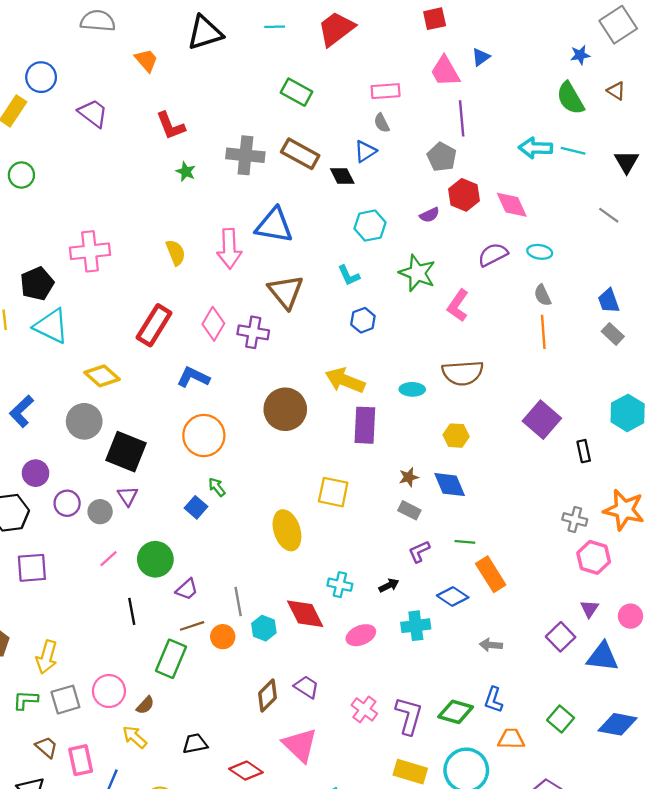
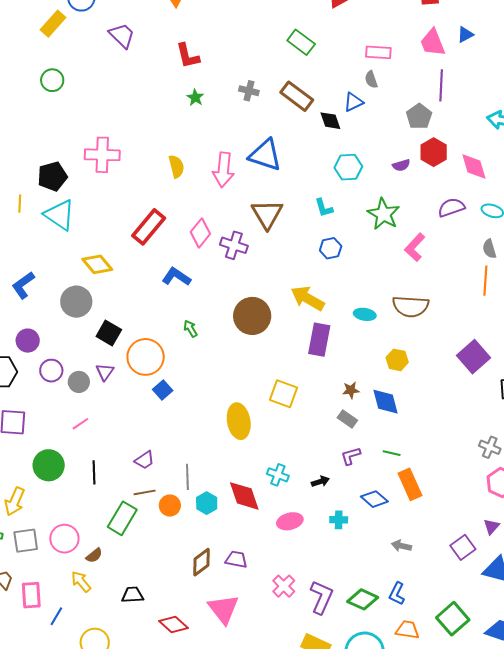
gray cross: (245, 155) -> (249, 91), size x0.6
orange circle: (204, 436) -> (146, 357), moved
black square: (126, 452) -> (109, 333), size x0.7
green arrow: (217, 487) -> (190, 329), moved
green circle: (155, 559) -> (49, 465), moved
cyan cross: (416, 626) -> (339, 520), size x0.7
purple trapezoid: (306, 687) -> (236, 559), turned -30
green square: (561, 719) -> (453, 619), size x1.4

